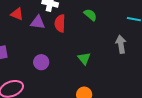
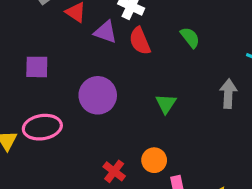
red semicircle: (60, 23) -> (140, 41), turned -36
purple circle: (41, 62) -> (98, 95), size x1.5

